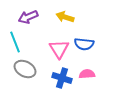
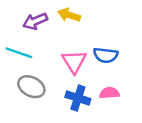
yellow arrow: (65, 17) -> (69, 15), moved
cyan line: (15, 42) -> (19, 53), turned -50

